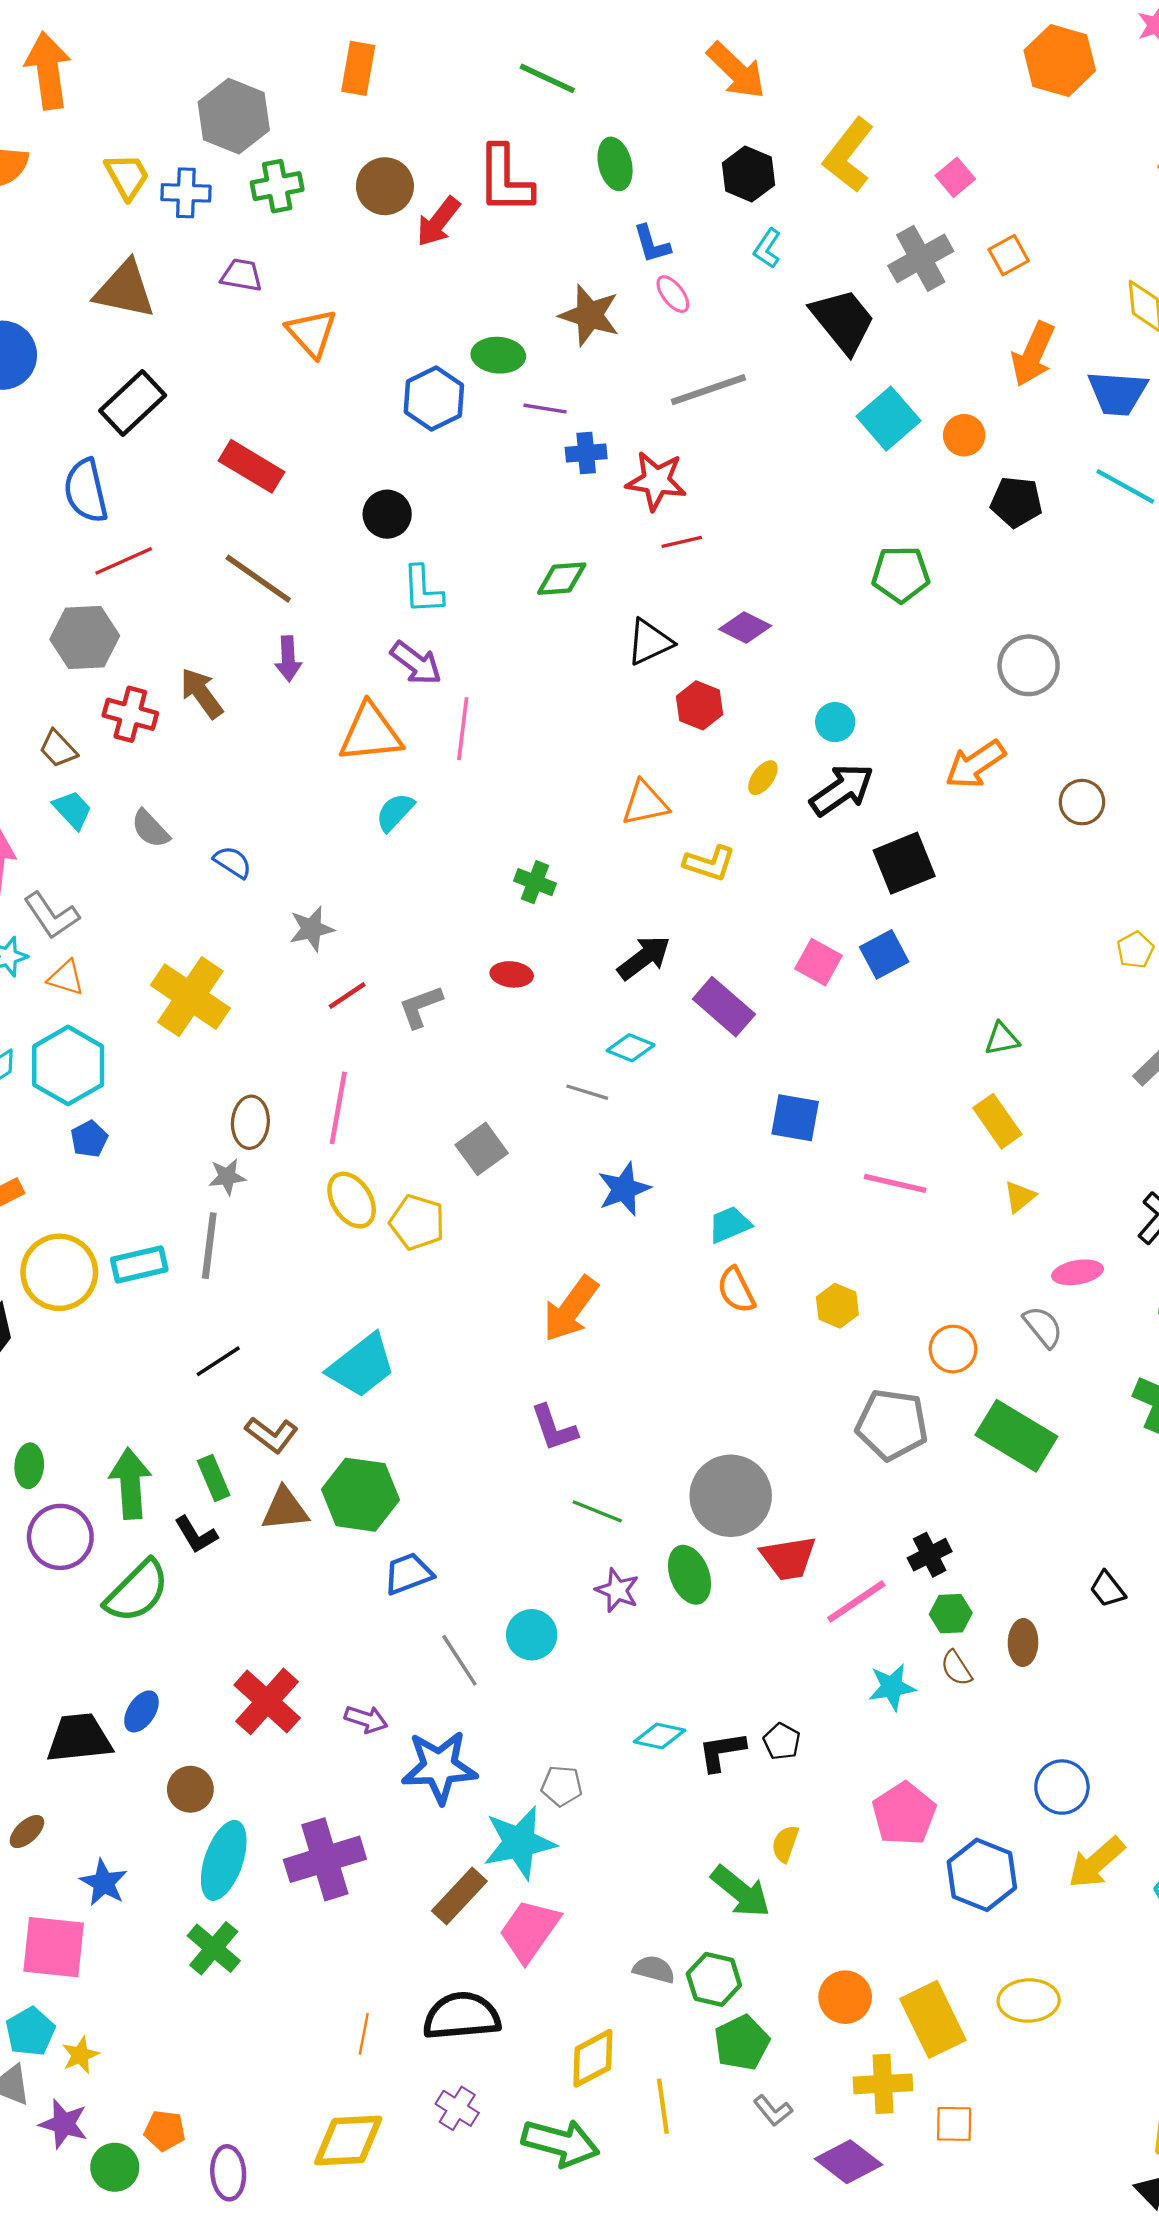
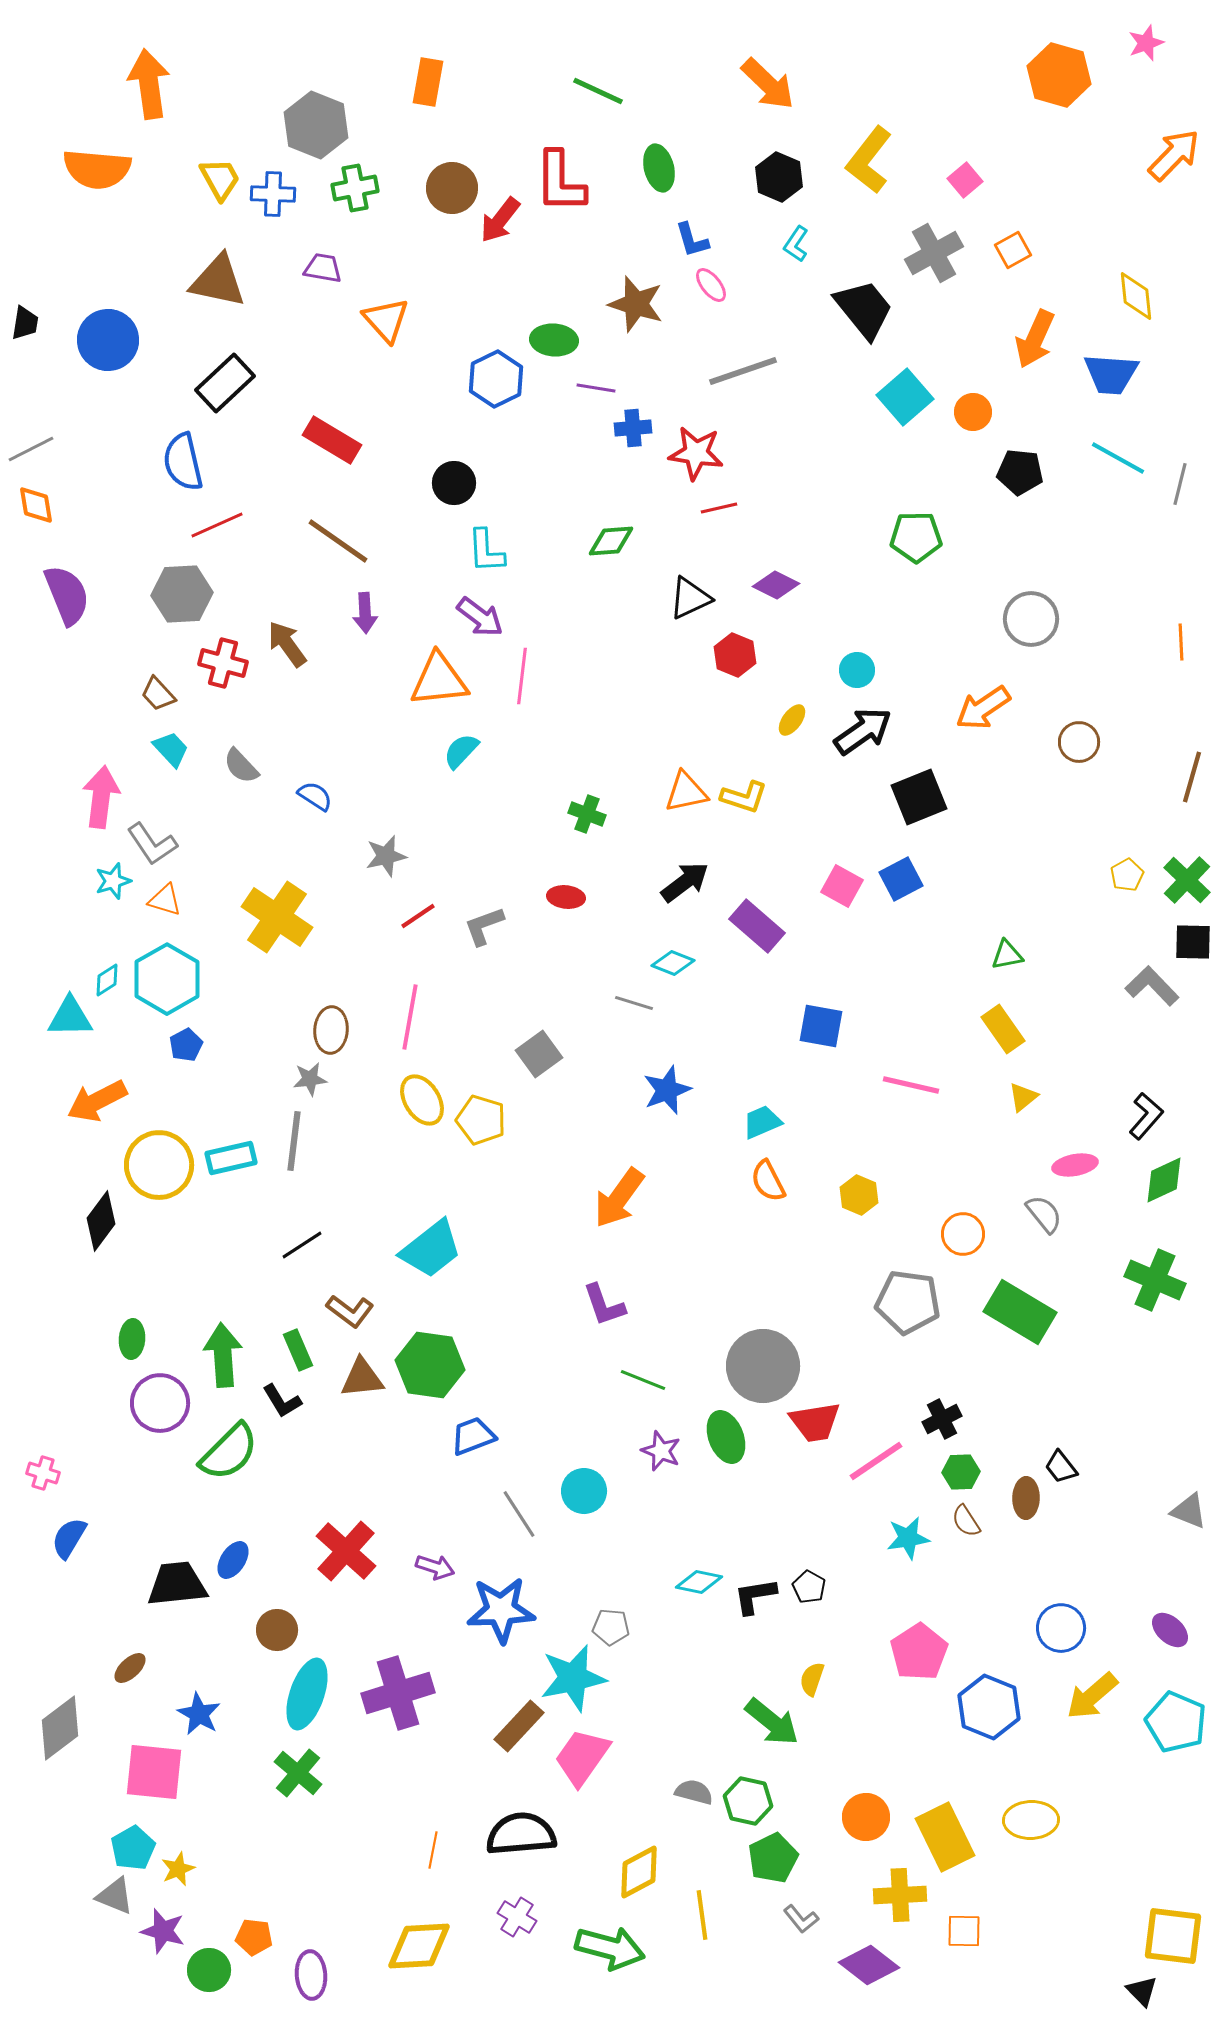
orange triangle: (645, 803) -> (686, 792), moved
black trapezoid: (1108, 1589) -> (1061, 1467), moved

